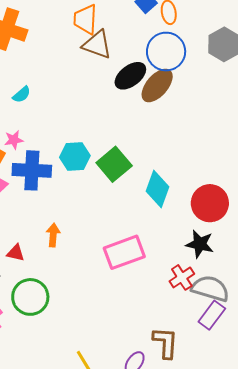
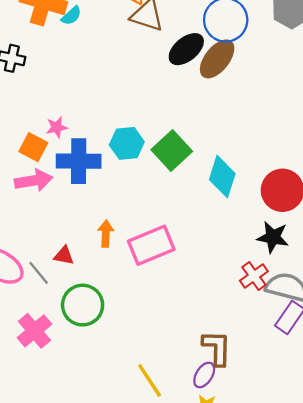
cyan semicircle: (22, 95) -> (71, 16), moved
pink rectangle: (124, 252) -> (151, 245), moved
brown L-shape: (165, 343) -> (217, 348), moved

